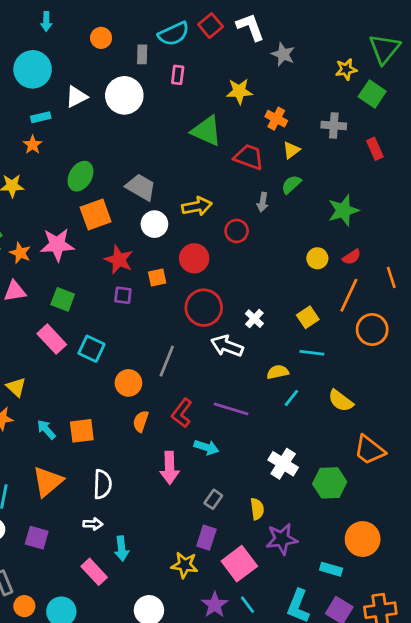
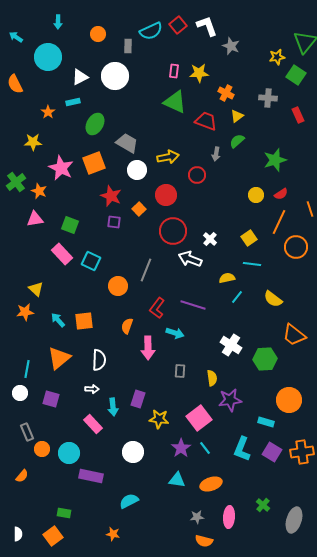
pink rectangle: (178, 75) -> (174, 71), moved
cyan rectangle: (41, 117) -> (73, 102), moved
green ellipse: (80, 176) -> (95, 124), moved
pink star: (57, 245) -> (61, 168), moved, turned 30
orange square: (157, 277) -> (139, 209), turned -32
orange semicircle: (141, 421) -> (127, 326), moved
gray rectangle: (213, 499) -> (180, 371), turned -32
purple rectangle: (206, 538) -> (138, 399), moved

